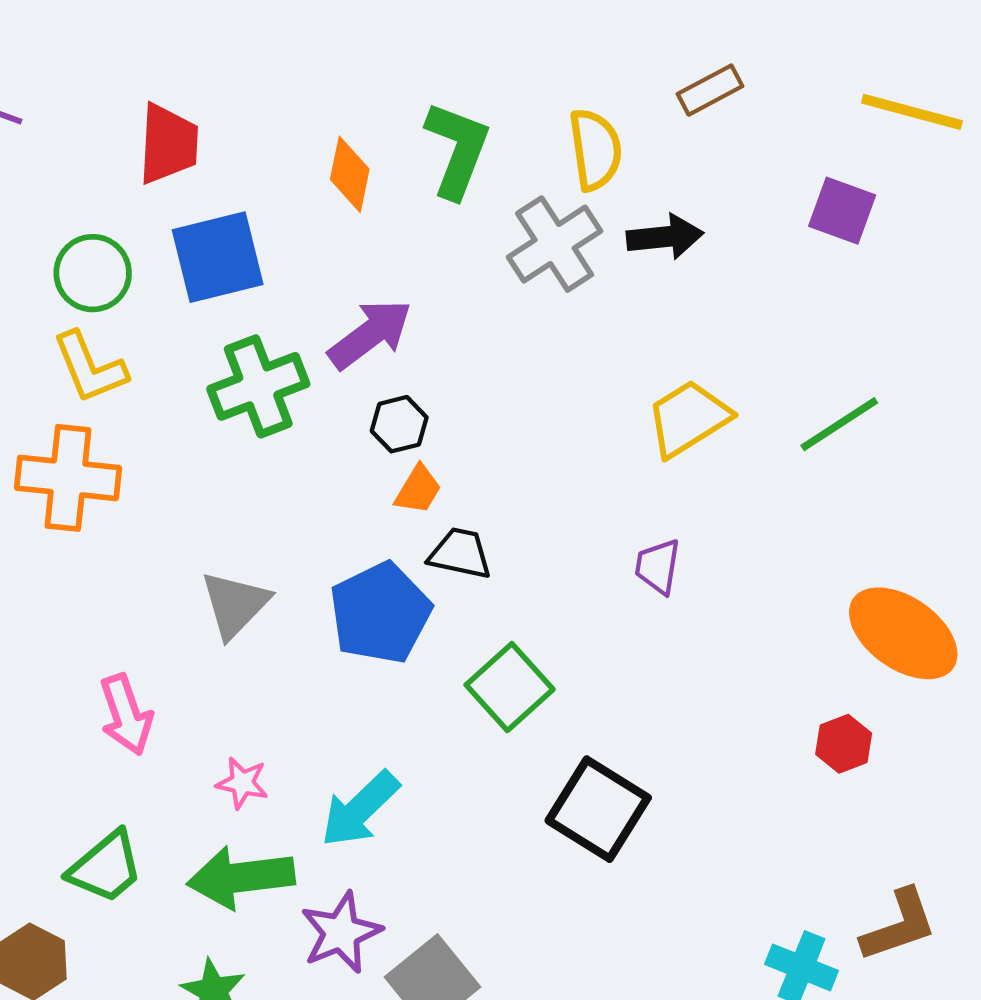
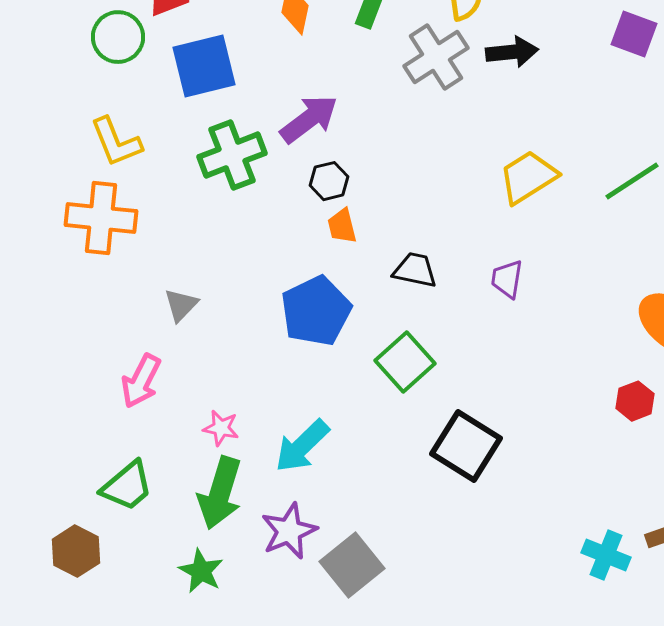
green circle: (93, 273) -> (118, 37), moved
orange trapezoid: (418, 490) -> (342, 226), turned 135
black trapezoid: (460, 553) -> (415, 270), moved
gray triangle: (235, 604) -> (181, 305), moved, size x0.7
pink arrow: (126, 715) -> (141, 381), turned 46
green arrow: (241, 877) -> (220, 493), turned -66

